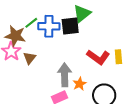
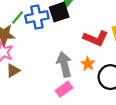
brown triangle: (30, 58) -> (13, 71), moved, turned 32
orange star: (79, 84) -> (88, 64), moved

